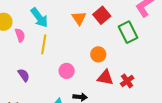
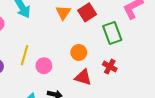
yellow line: (44, 44) -> (25, 55), moved
red cross: (127, 81) -> (110, 67), moved, turned -32

